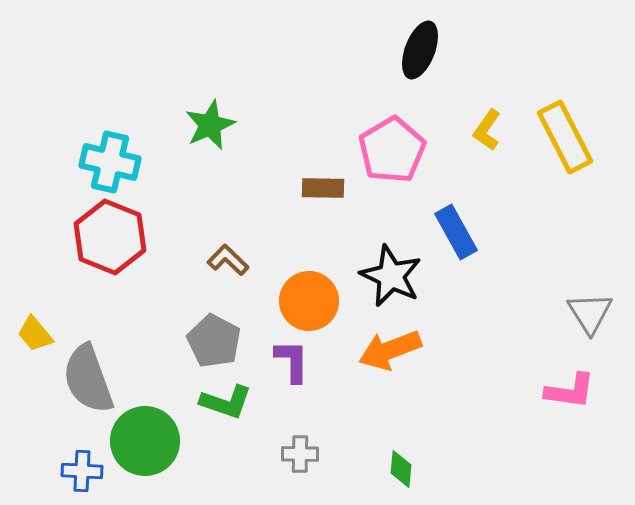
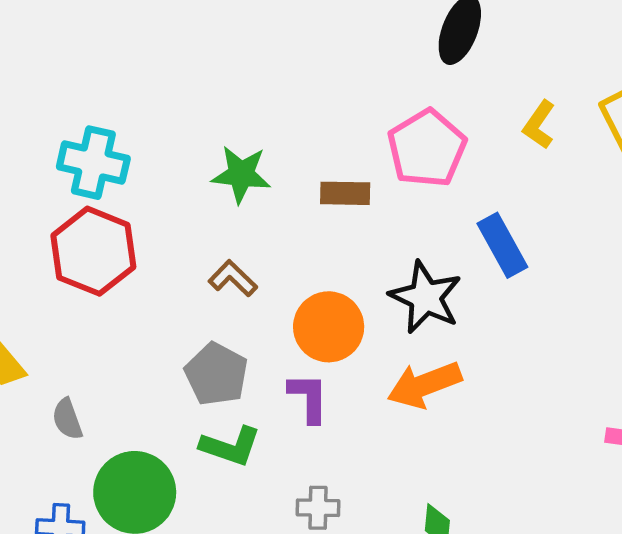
green star: (210, 125) -> (241, 174), moved, turned 30
gray semicircle: (88, 379) -> (67, 419), size x0.5

